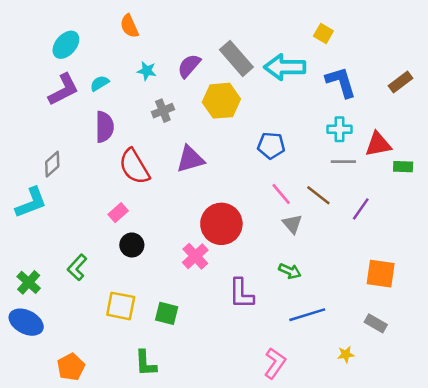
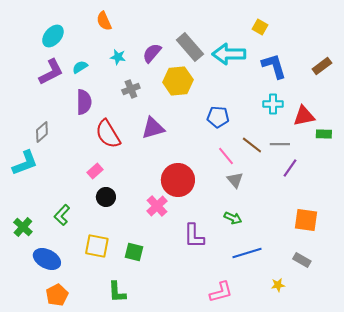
gray line: (343, 162) -> (280, 144), moved
brown line: (318, 195) -> (252, 145), moved
blue ellipse: (26, 322) -> (47, 259), moved
pink L-shape: (275, 363) -> (221, 292), turned 40

